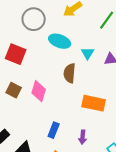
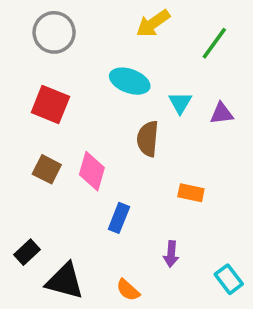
gray circle: (34, 19) -> (54, 32), moved
orange rectangle: (94, 103) -> (191, 193), size x0.6
blue rectangle: (54, 130) -> (119, 218), moved

